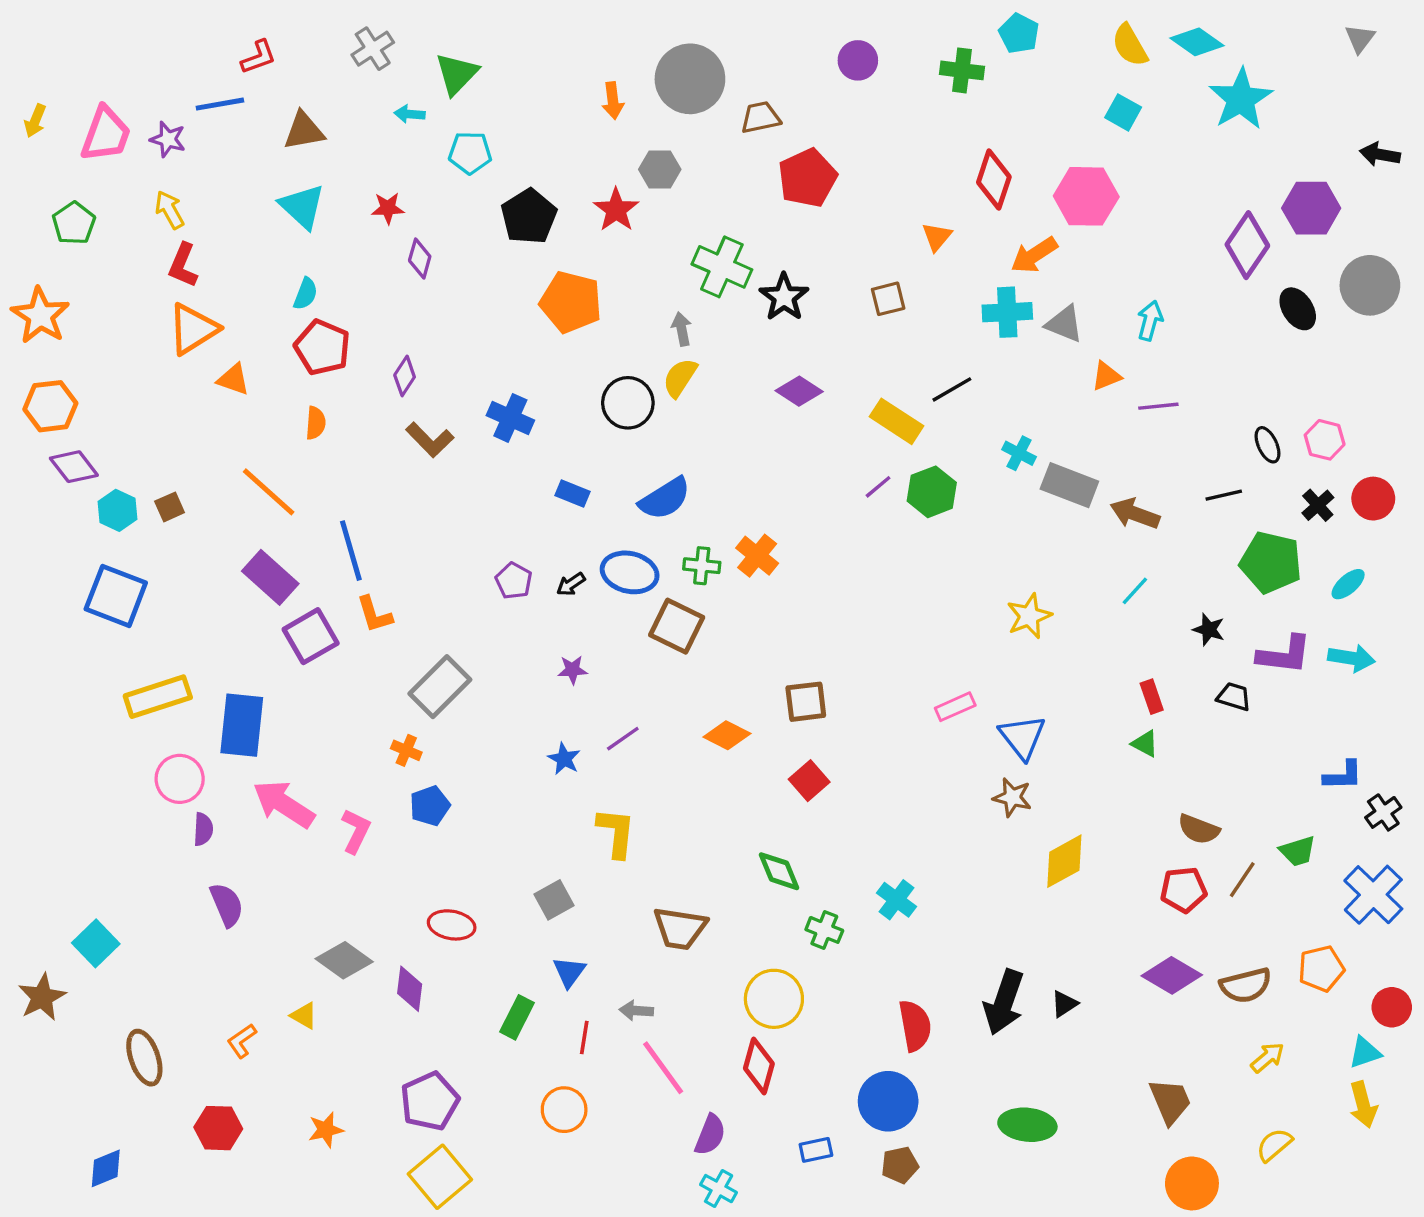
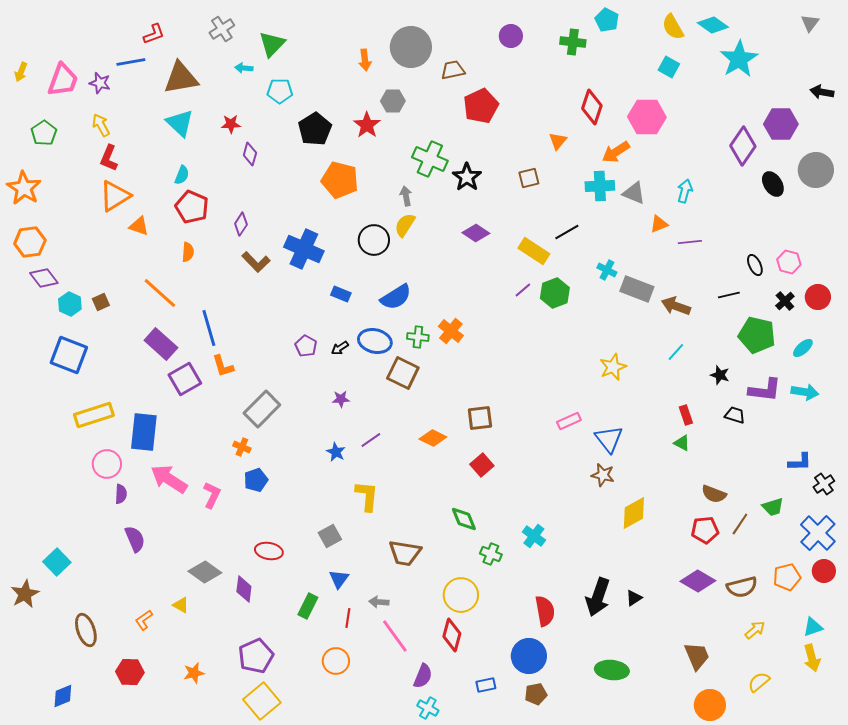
brown triangle: (304, 131) -> (181, 78), size x1.4
blue cross: (510, 418) -> (304, 249), size x1.4
red circle: (1392, 1007) -> (824, 571), moved

